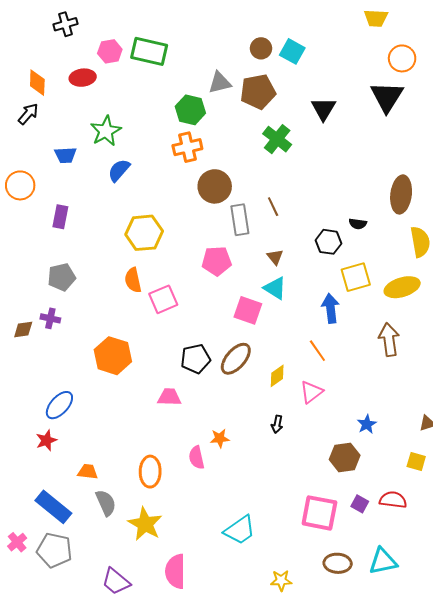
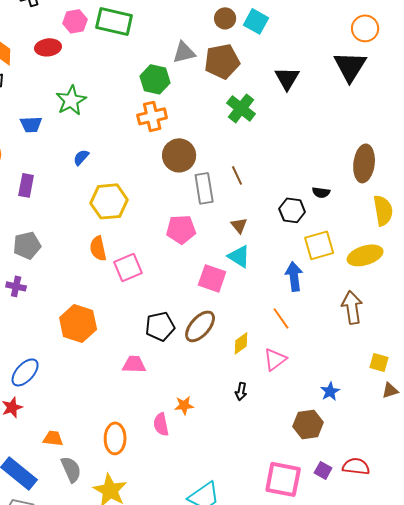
blue semicircle: (119, 170) -> (81, 157), moved, size x0.7
yellow square: (416, 462) -> (379, 362), moved

